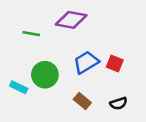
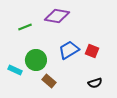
green line: (31, 34) -> (25, 27), turned -32
brown rectangle: (82, 101) -> (49, 81), moved

